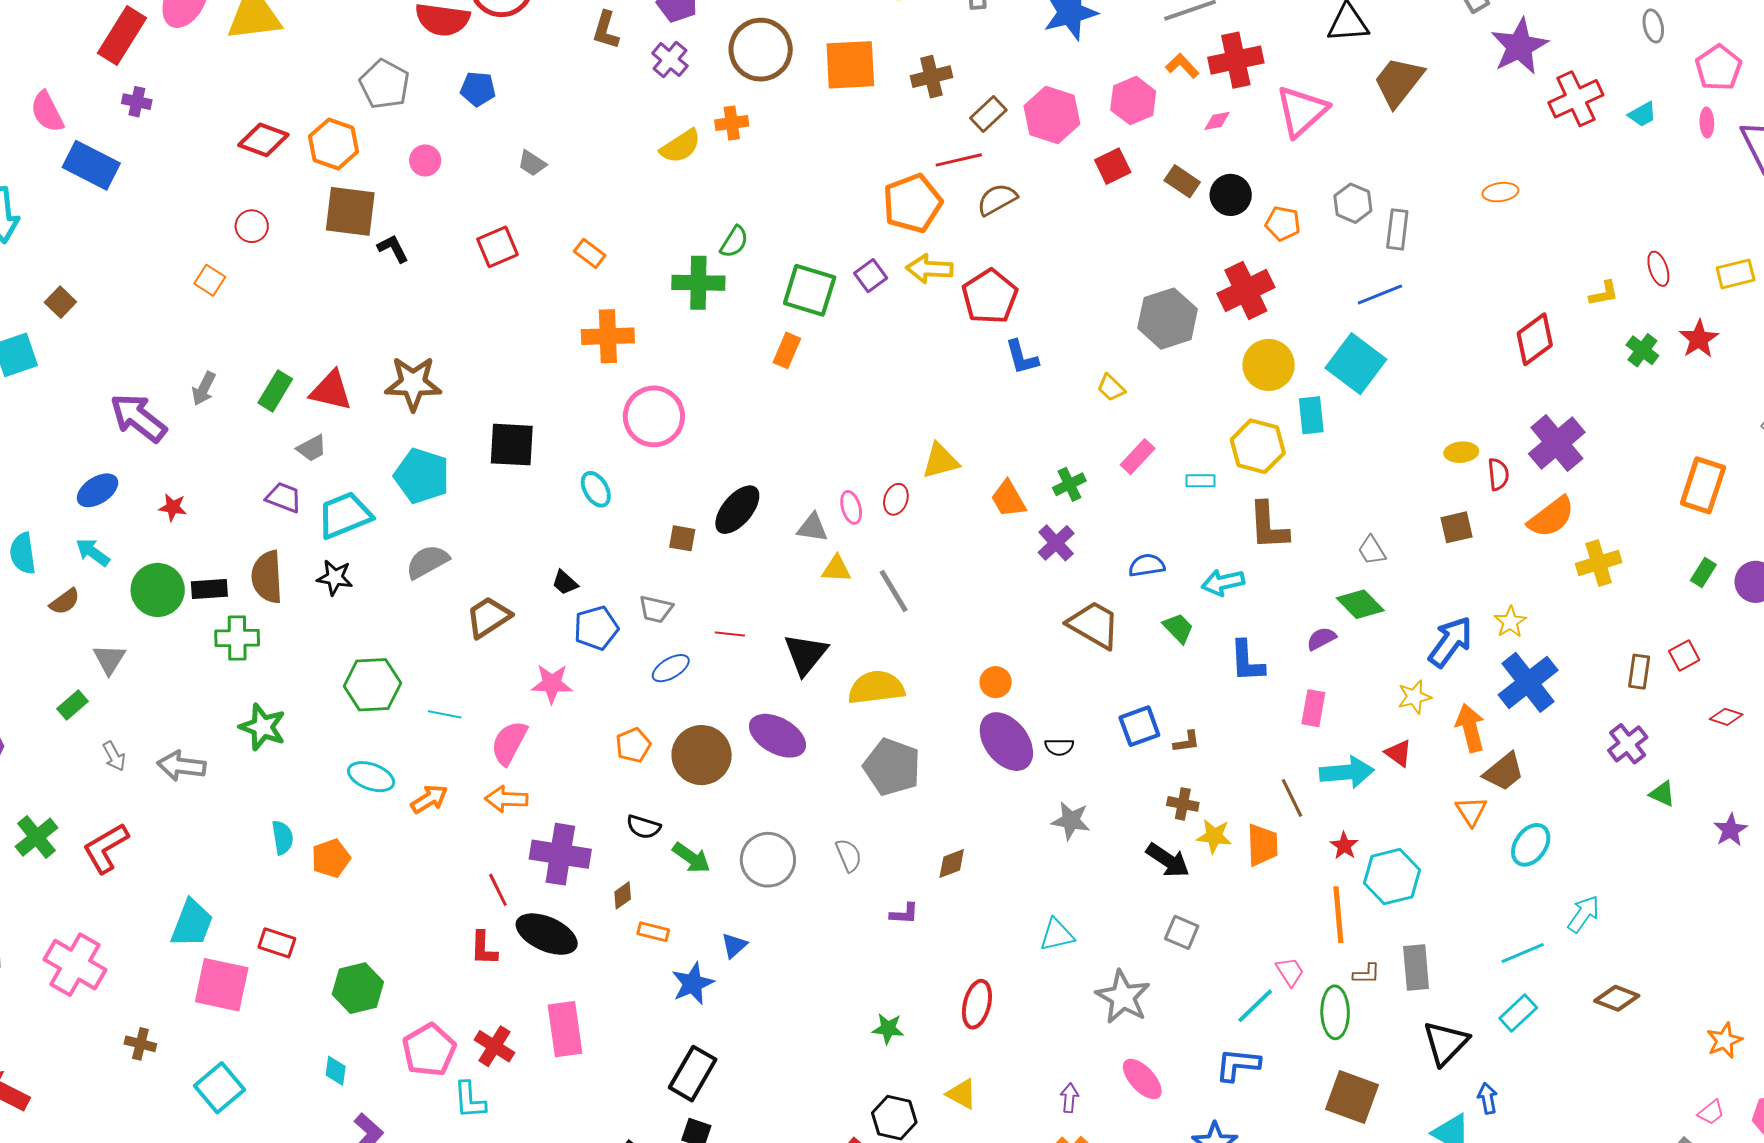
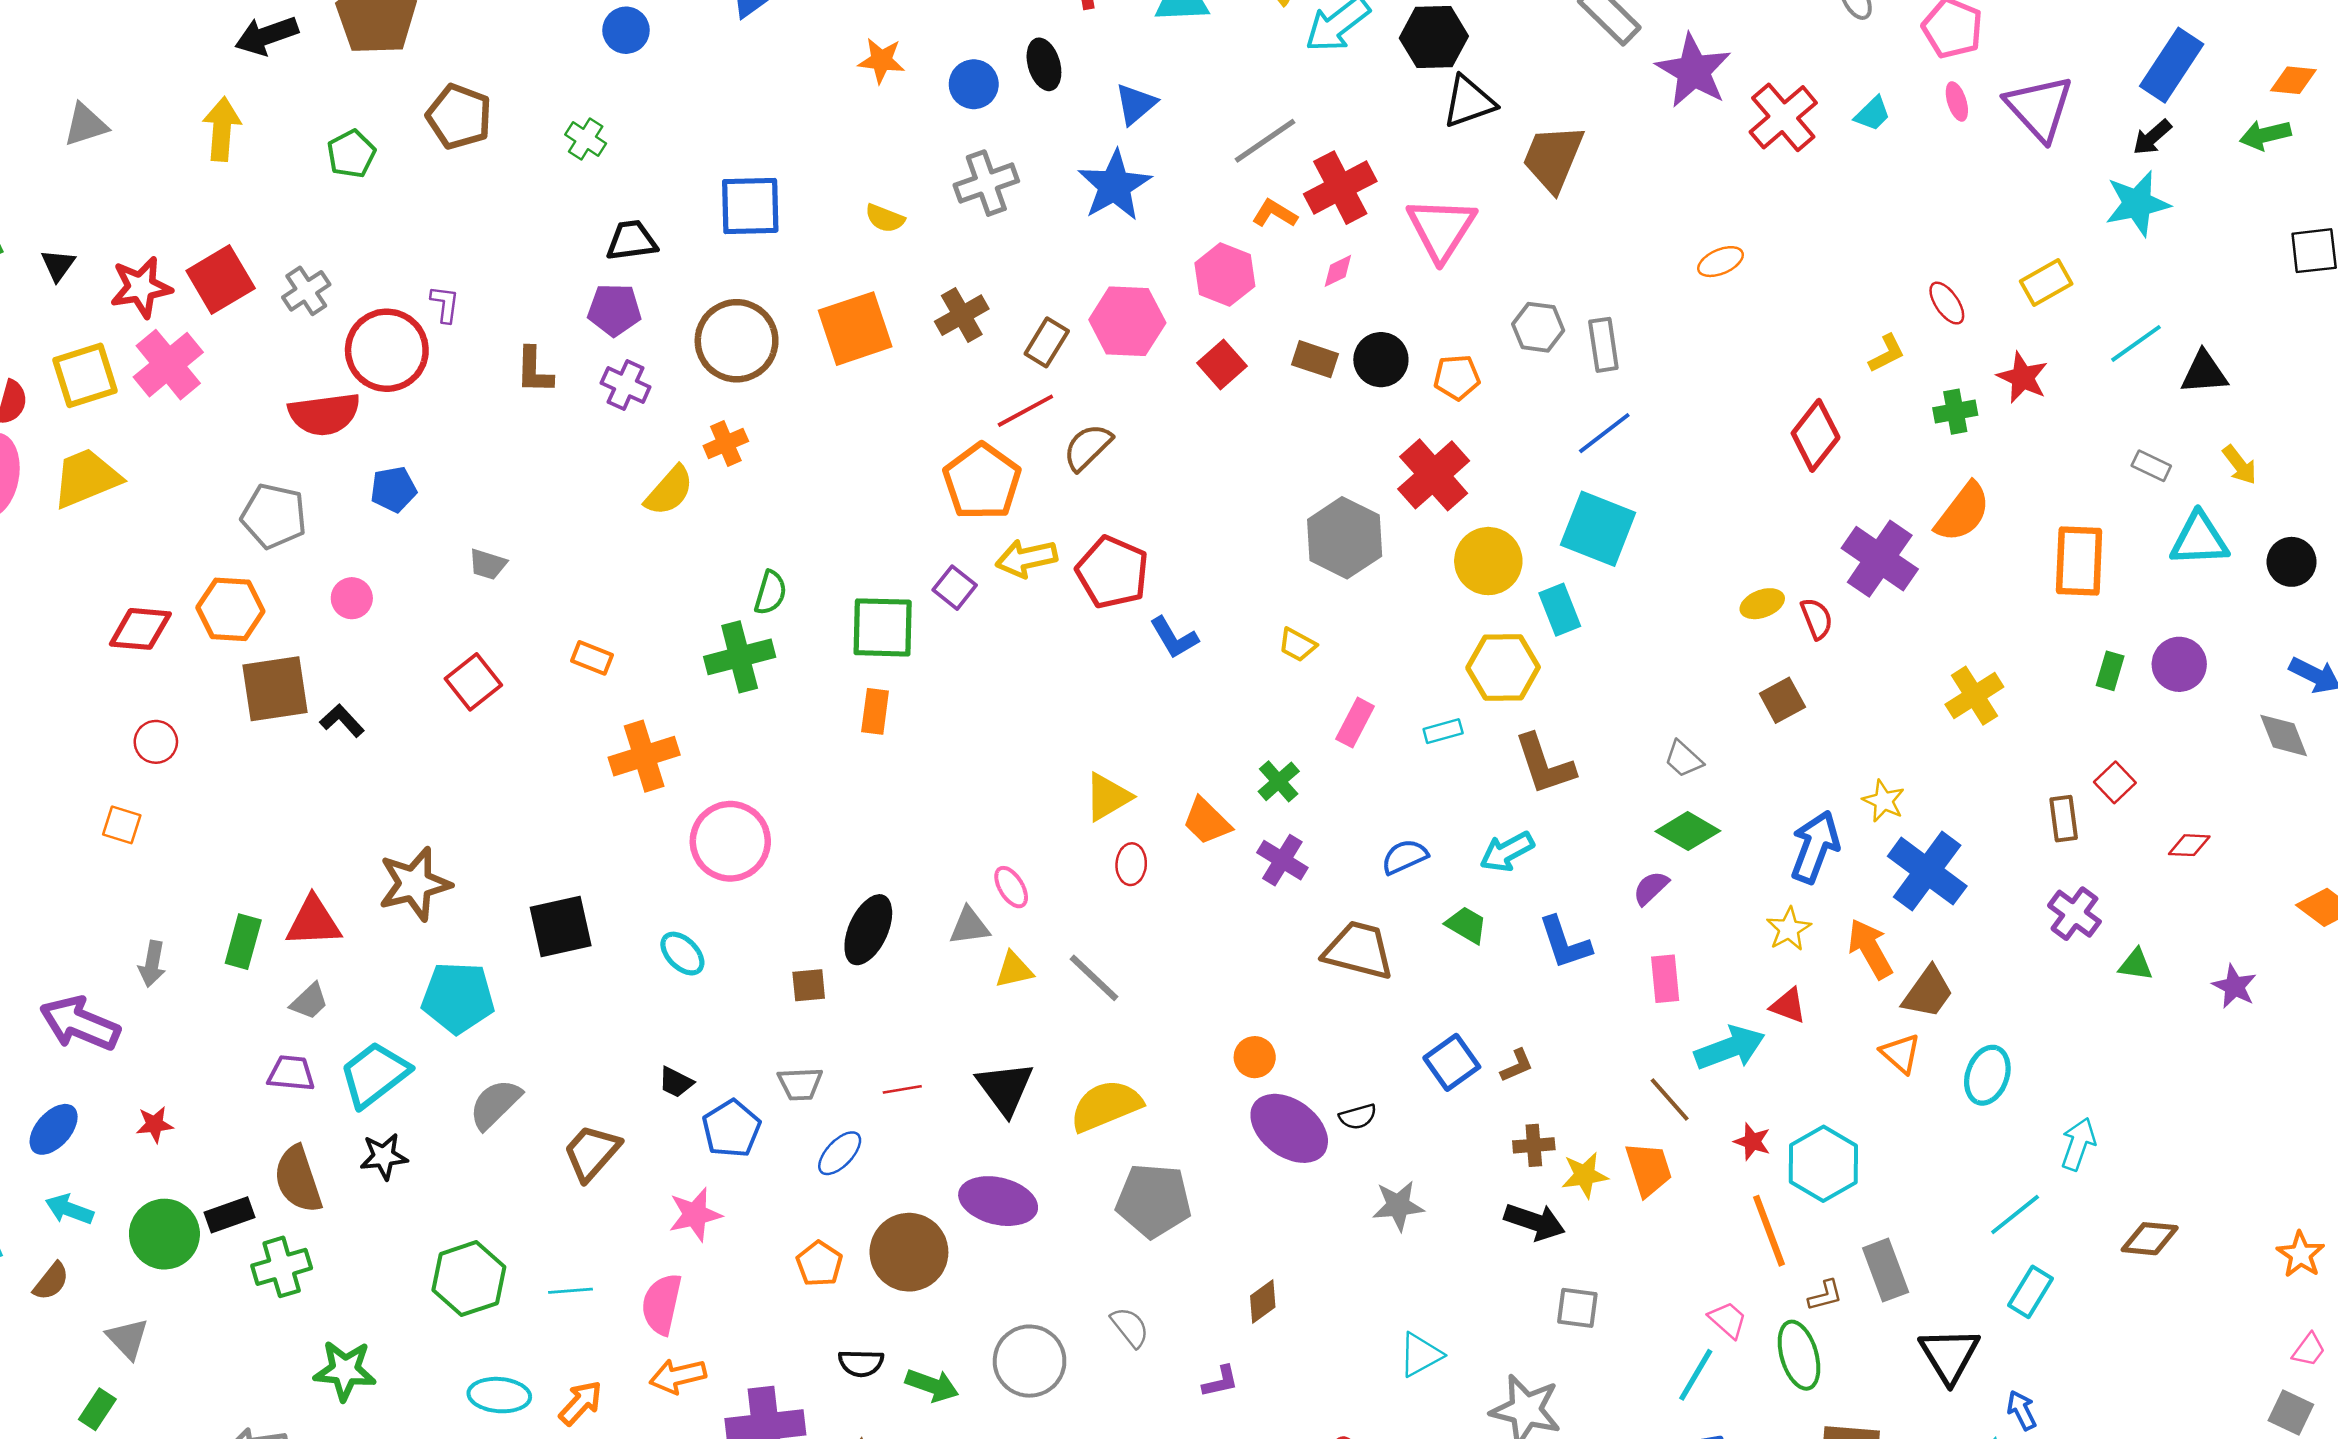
green cross: (1642, 350) -> (1955, 412), turned -32
red ellipse: (896, 499) -> (1131, 864), moved
orange semicircle: (1551, 517) -> (1963, 512), moved

